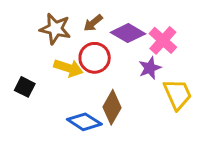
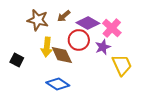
red circle: (95, 58) -> (79, 40), moved
yellow arrow: (68, 68) -> (47, 47), turned 78
brown diamond: (112, 107) -> (62, 55), moved, turned -55

